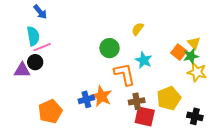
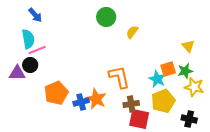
green circle: (110, 48) -> (106, 17), moved
orange square: (179, 52) -> (168, 69), moved, turned 35
green star: (191, 56) -> (185, 71), moved
cyan star: (144, 60) -> (157, 79), moved
yellow star: (197, 72) -> (194, 87), moved
orange pentagon: (50, 111) -> (56, 93), moved

